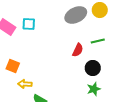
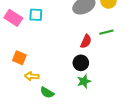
black circle: (93, 68) -> (81, 63), moved
green star: (94, 89) -> (84, 81), moved

